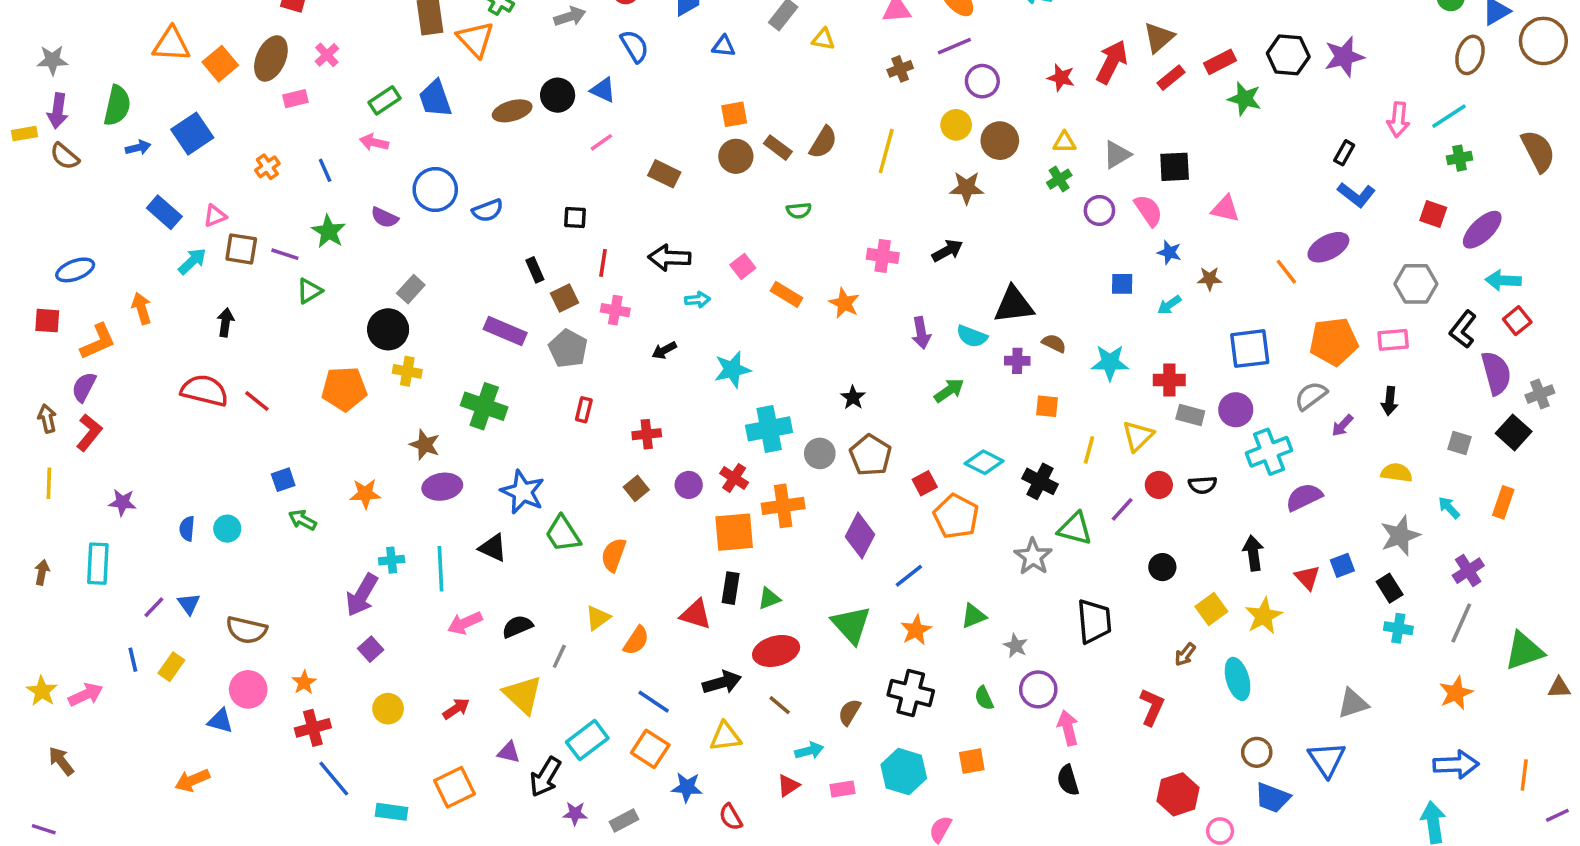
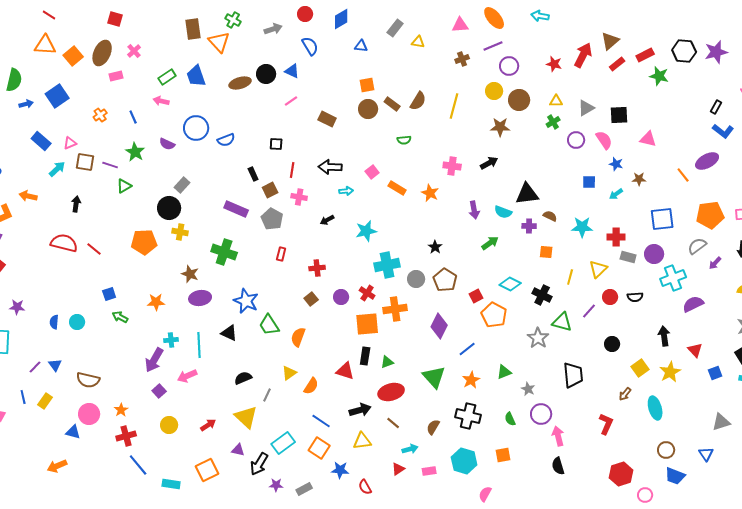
orange arrow: (142, 308) -> (28, 196), turned -60
blue square: (1342, 565) -> (715, 373), moved
pink arrow: (465, 623) -> (187, 376), moved
blue triangle: (1327, 759) -> (706, 454), size x0.7

